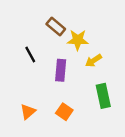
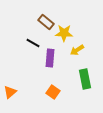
black line: (30, 55) -> (33, 43), moved, turned -32
orange triangle: (28, 112) -> (10, 92), moved

